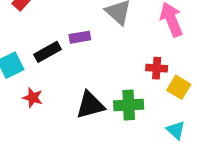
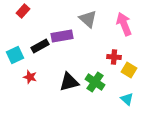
purple rectangle: (80, 37) -> (62, 36), size x1.5
green cross: (129, 105) -> (95, 82), turned 36

